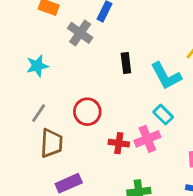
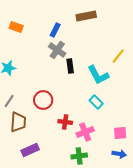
gray cross: (80, 33) -> (57, 50), moved
pink cross: (147, 139) -> (85, 132), moved

